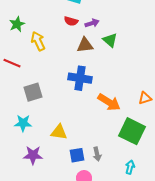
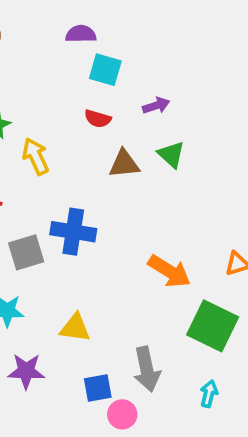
purple arrow: (92, 23) -> (156, 105), moved
blue cross: (80, 78) -> (73, 232), moved
gray arrow: (97, 154) -> (147, 369), size x1.6
blue square: (77, 155) -> (98, 388), moved

